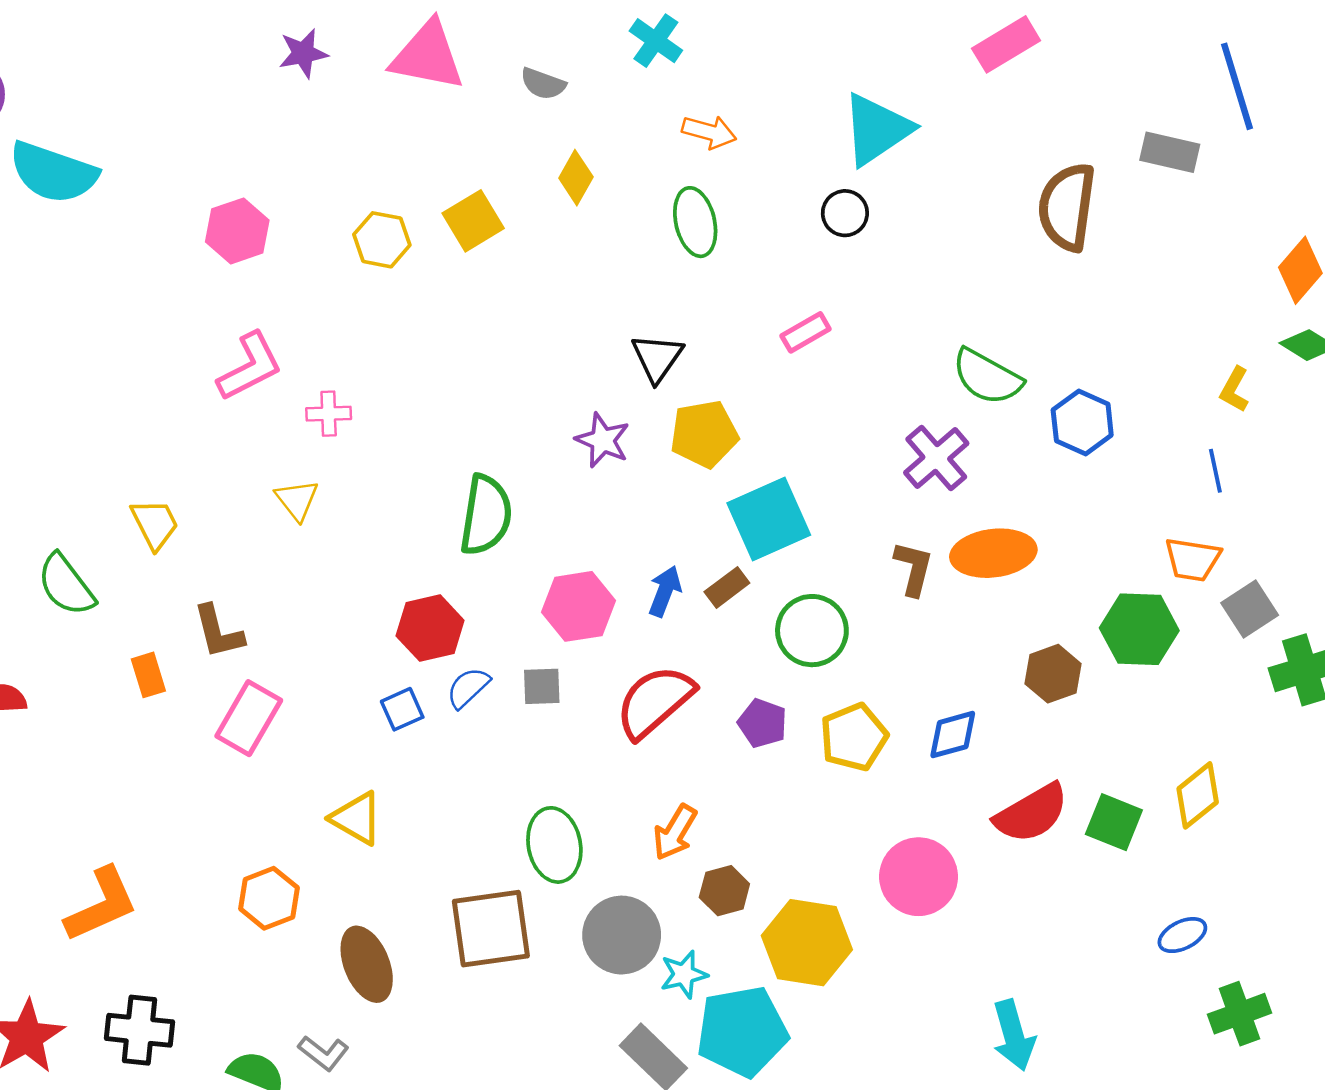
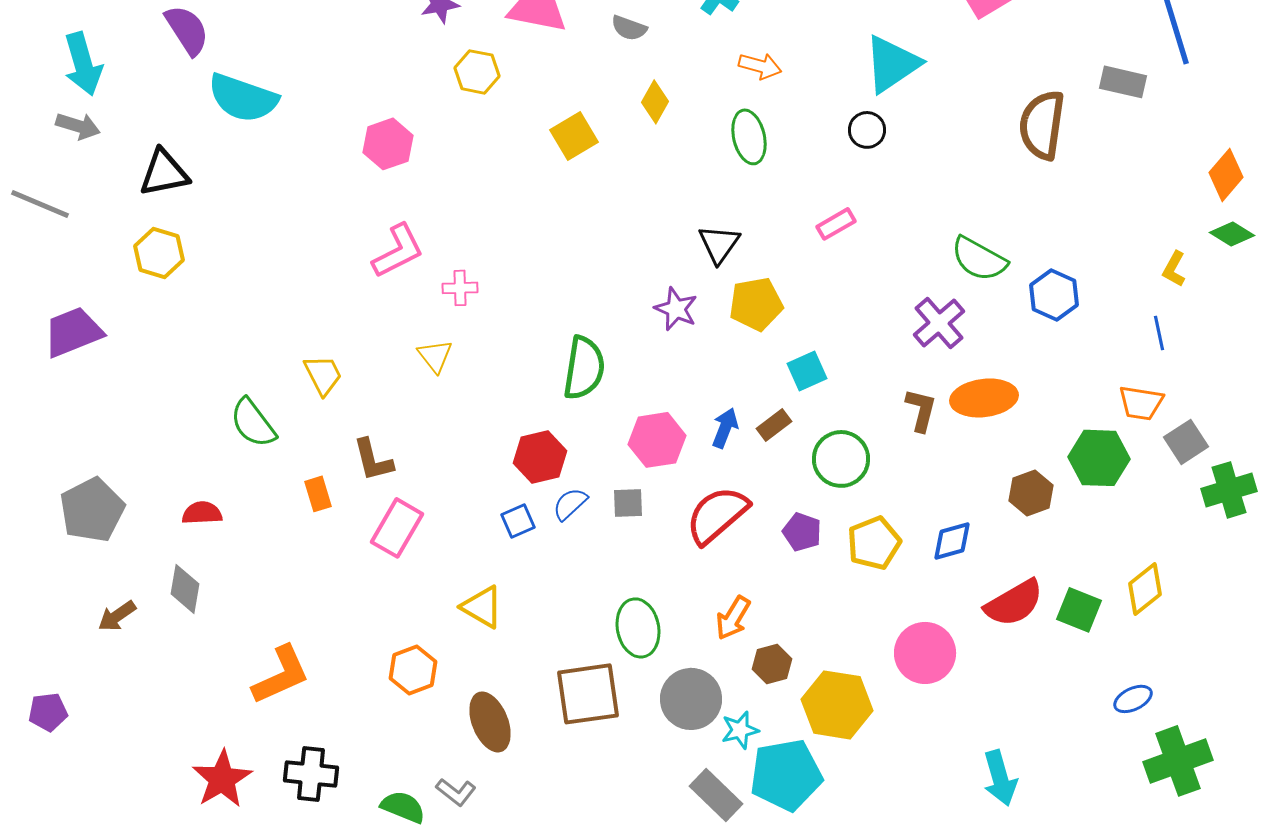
yellow hexagon: (382, 240) -> (477, 72), moved
cyan square: (769, 519) -> (807, 371), size x0.6
green cross: (1240, 1014) -> (1178, 761), size x1.4

